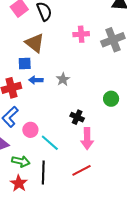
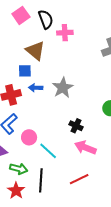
pink cross: (81, 34) -> (65, 33), moved
gray star: (63, 79) -> (63, 88), size x1.5
pink arrow: (87, 139) -> (85, 148), turned 110

